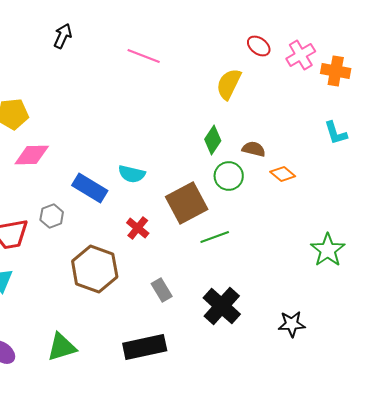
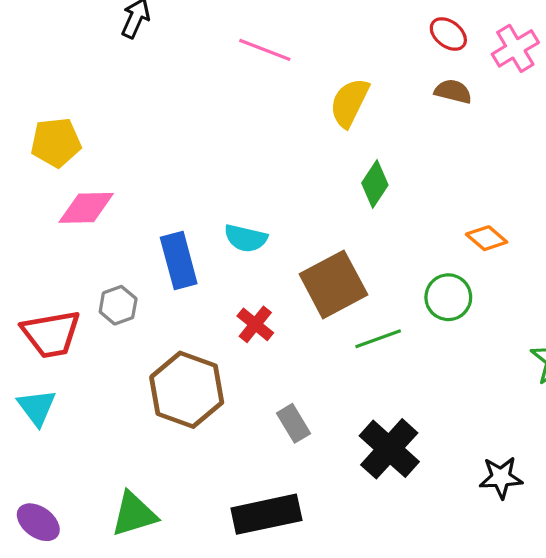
yellow semicircle: (229, 84) -> (349, 103), moved
brown semicircle: (254, 149) -> (453, 91), moved
green circle: (229, 176) -> (448, 297), moved
blue rectangle: (90, 188) -> (179, 261), turned 44

